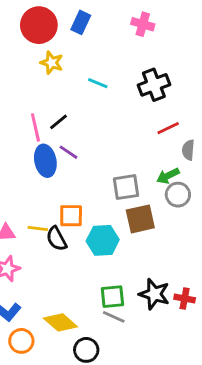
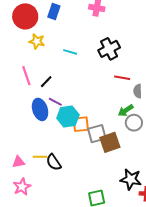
pink line: (35, 127) -> (26, 76), moved
red line: (168, 128) -> (122, 78), turned 42
gray square: (126, 187) -> (97, 134), moved
orange square: (71, 216) -> (81, 124), moved
cyan hexagon: (103, 240) -> (68, 117), moved
black star: (154, 294) -> (131, 179), moved

